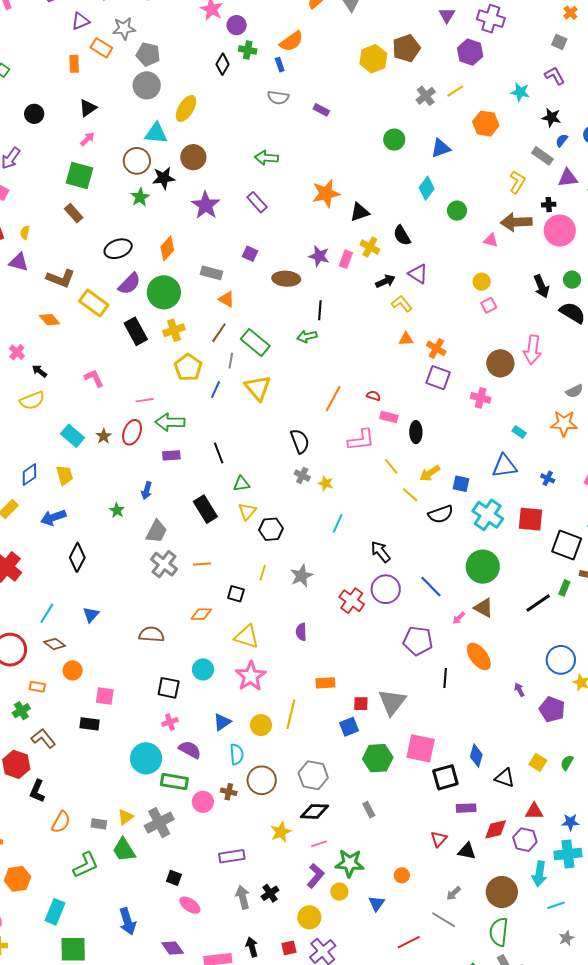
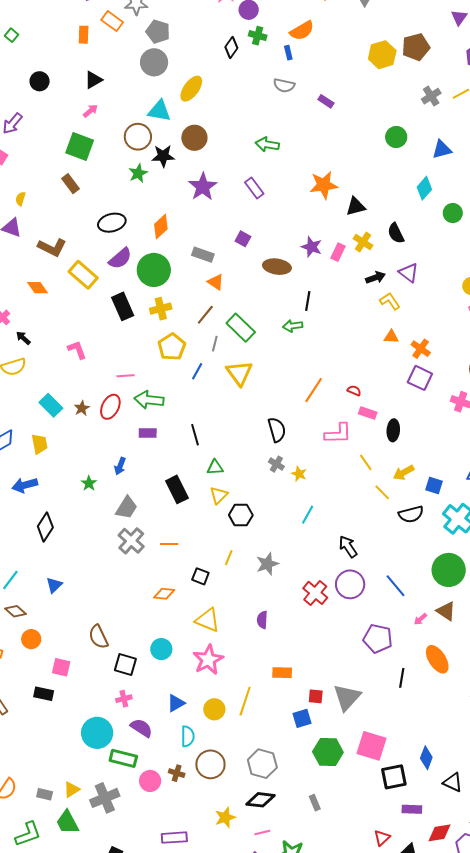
brown semicircle: (152, 634) -> (98, 637), moved, turned -125

